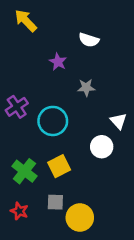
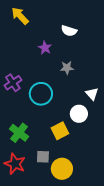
yellow square: (59, 166) -> (60, 131), moved
red star: (19, 211) -> (15, 164), size x1.5

